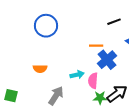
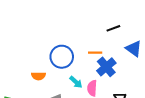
blue circle: (46, 26) -> (62, 57), moved
cyan arrow: (77, 75) -> (76, 82), turned 56

